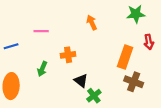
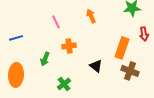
pink line: (41, 31) -> (56, 22), moved, turned 64
black triangle: (81, 81) -> (96, 66), moved
green cross: (94, 96) -> (64, 84), moved

